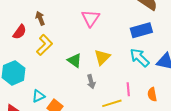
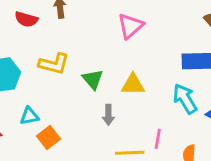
red semicircle: (20, 32) -> (26, 19), turned 56
yellow L-shape: (44, 45) -> (54, 64), moved, turned 45
yellow triangle: (102, 57) -> (133, 85), turned 30

